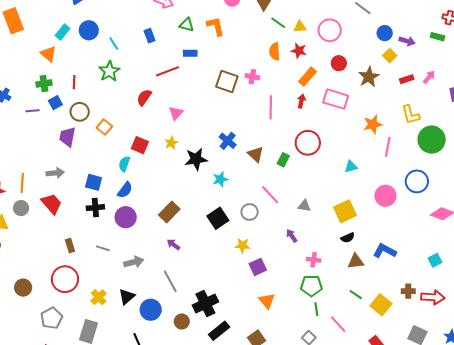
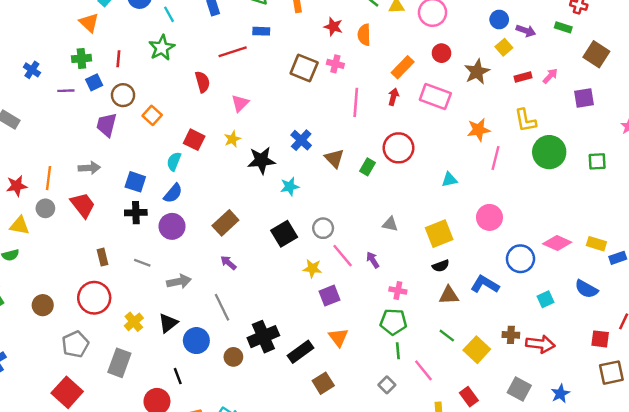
red star: (299, 51) -> (333, 27), moved
red semicircle: (144, 97) -> (202, 82), turned 126
blue circle: (417, 181) -> (520, 259), moved
pink line: (270, 195) -> (343, 256), moved
black rectangle: (219, 331) -> (301, 352), moved

